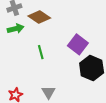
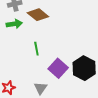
purple square: (78, 44) -> (58, 68), moved

